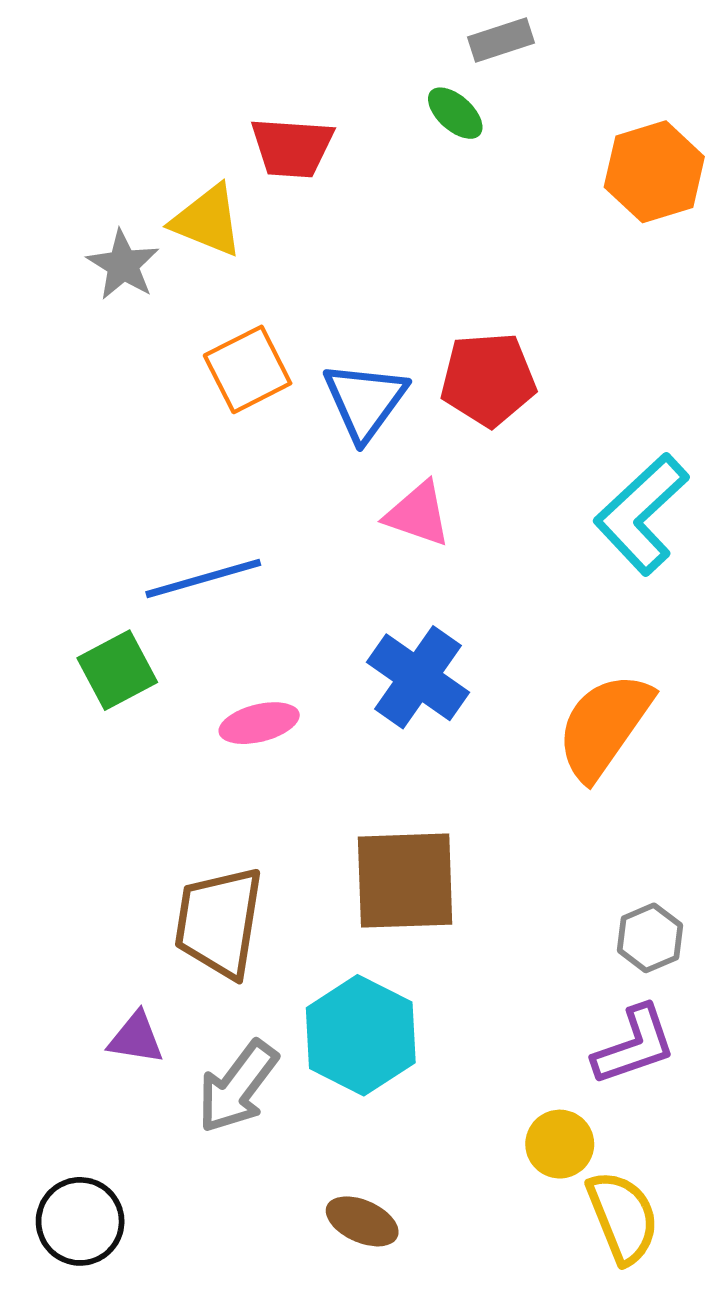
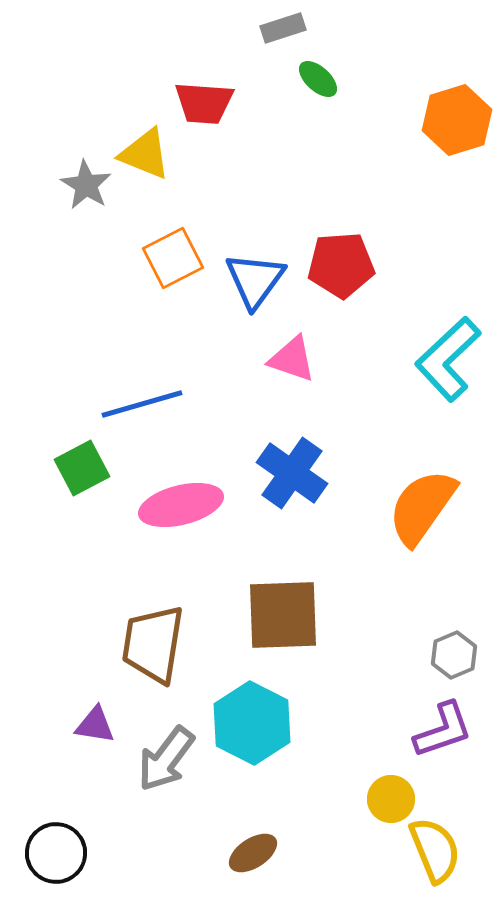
gray rectangle: (501, 40) -> (283, 28), moved
pink ellipse: (259, 723) -> (181, 505), size x1.5
brown ellipse: (362, 1221) -> (253, 853), turned -57

